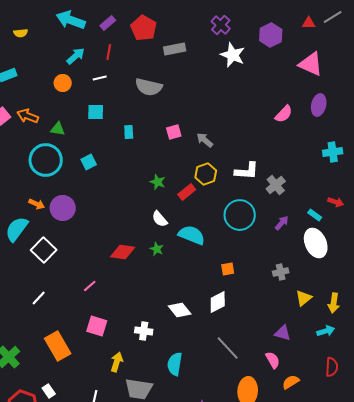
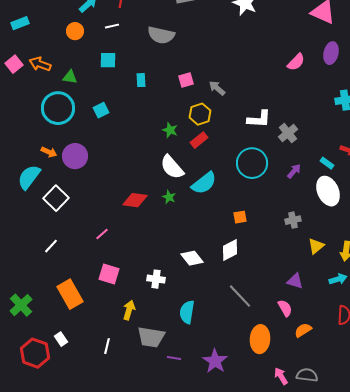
yellow hexagon: (206, 174) -> (200, 114), moved
white semicircle: (160, 219) -> (172, 167), size x1.5
cyan semicircle: (192, 235) -> (204, 183), turned 120

